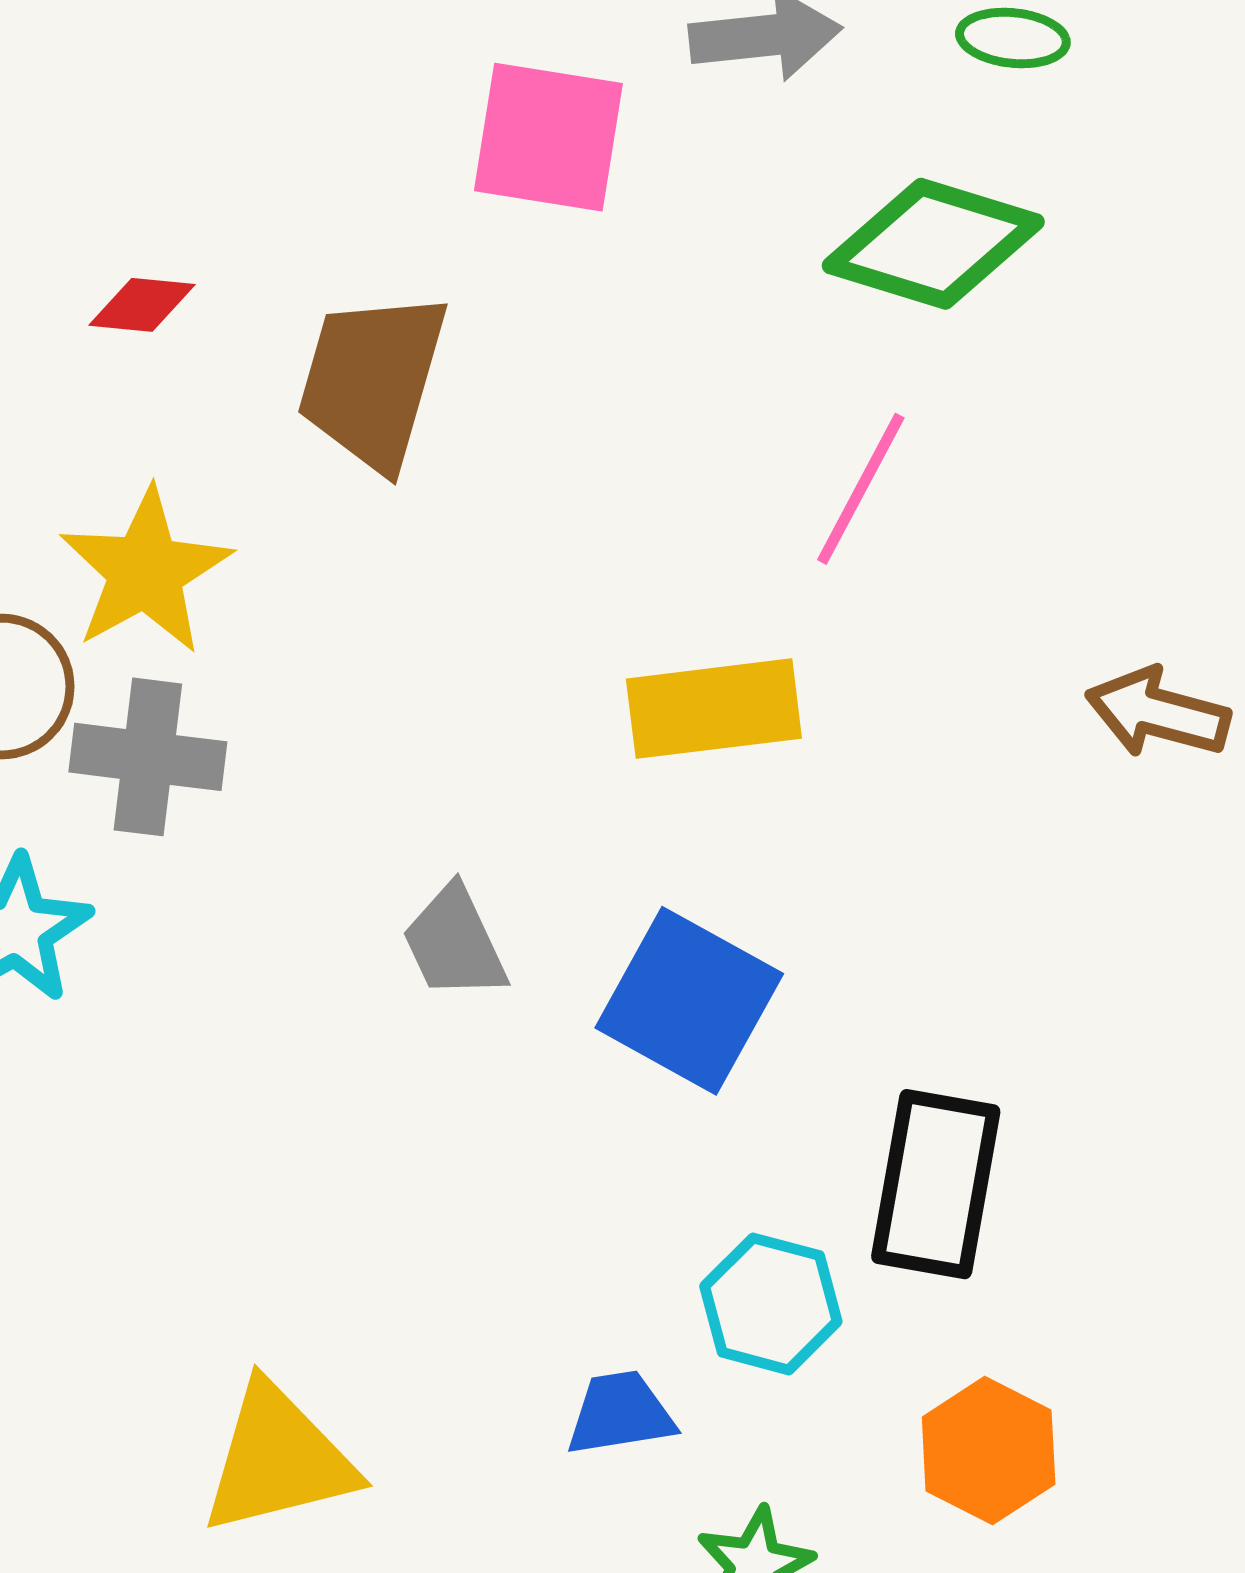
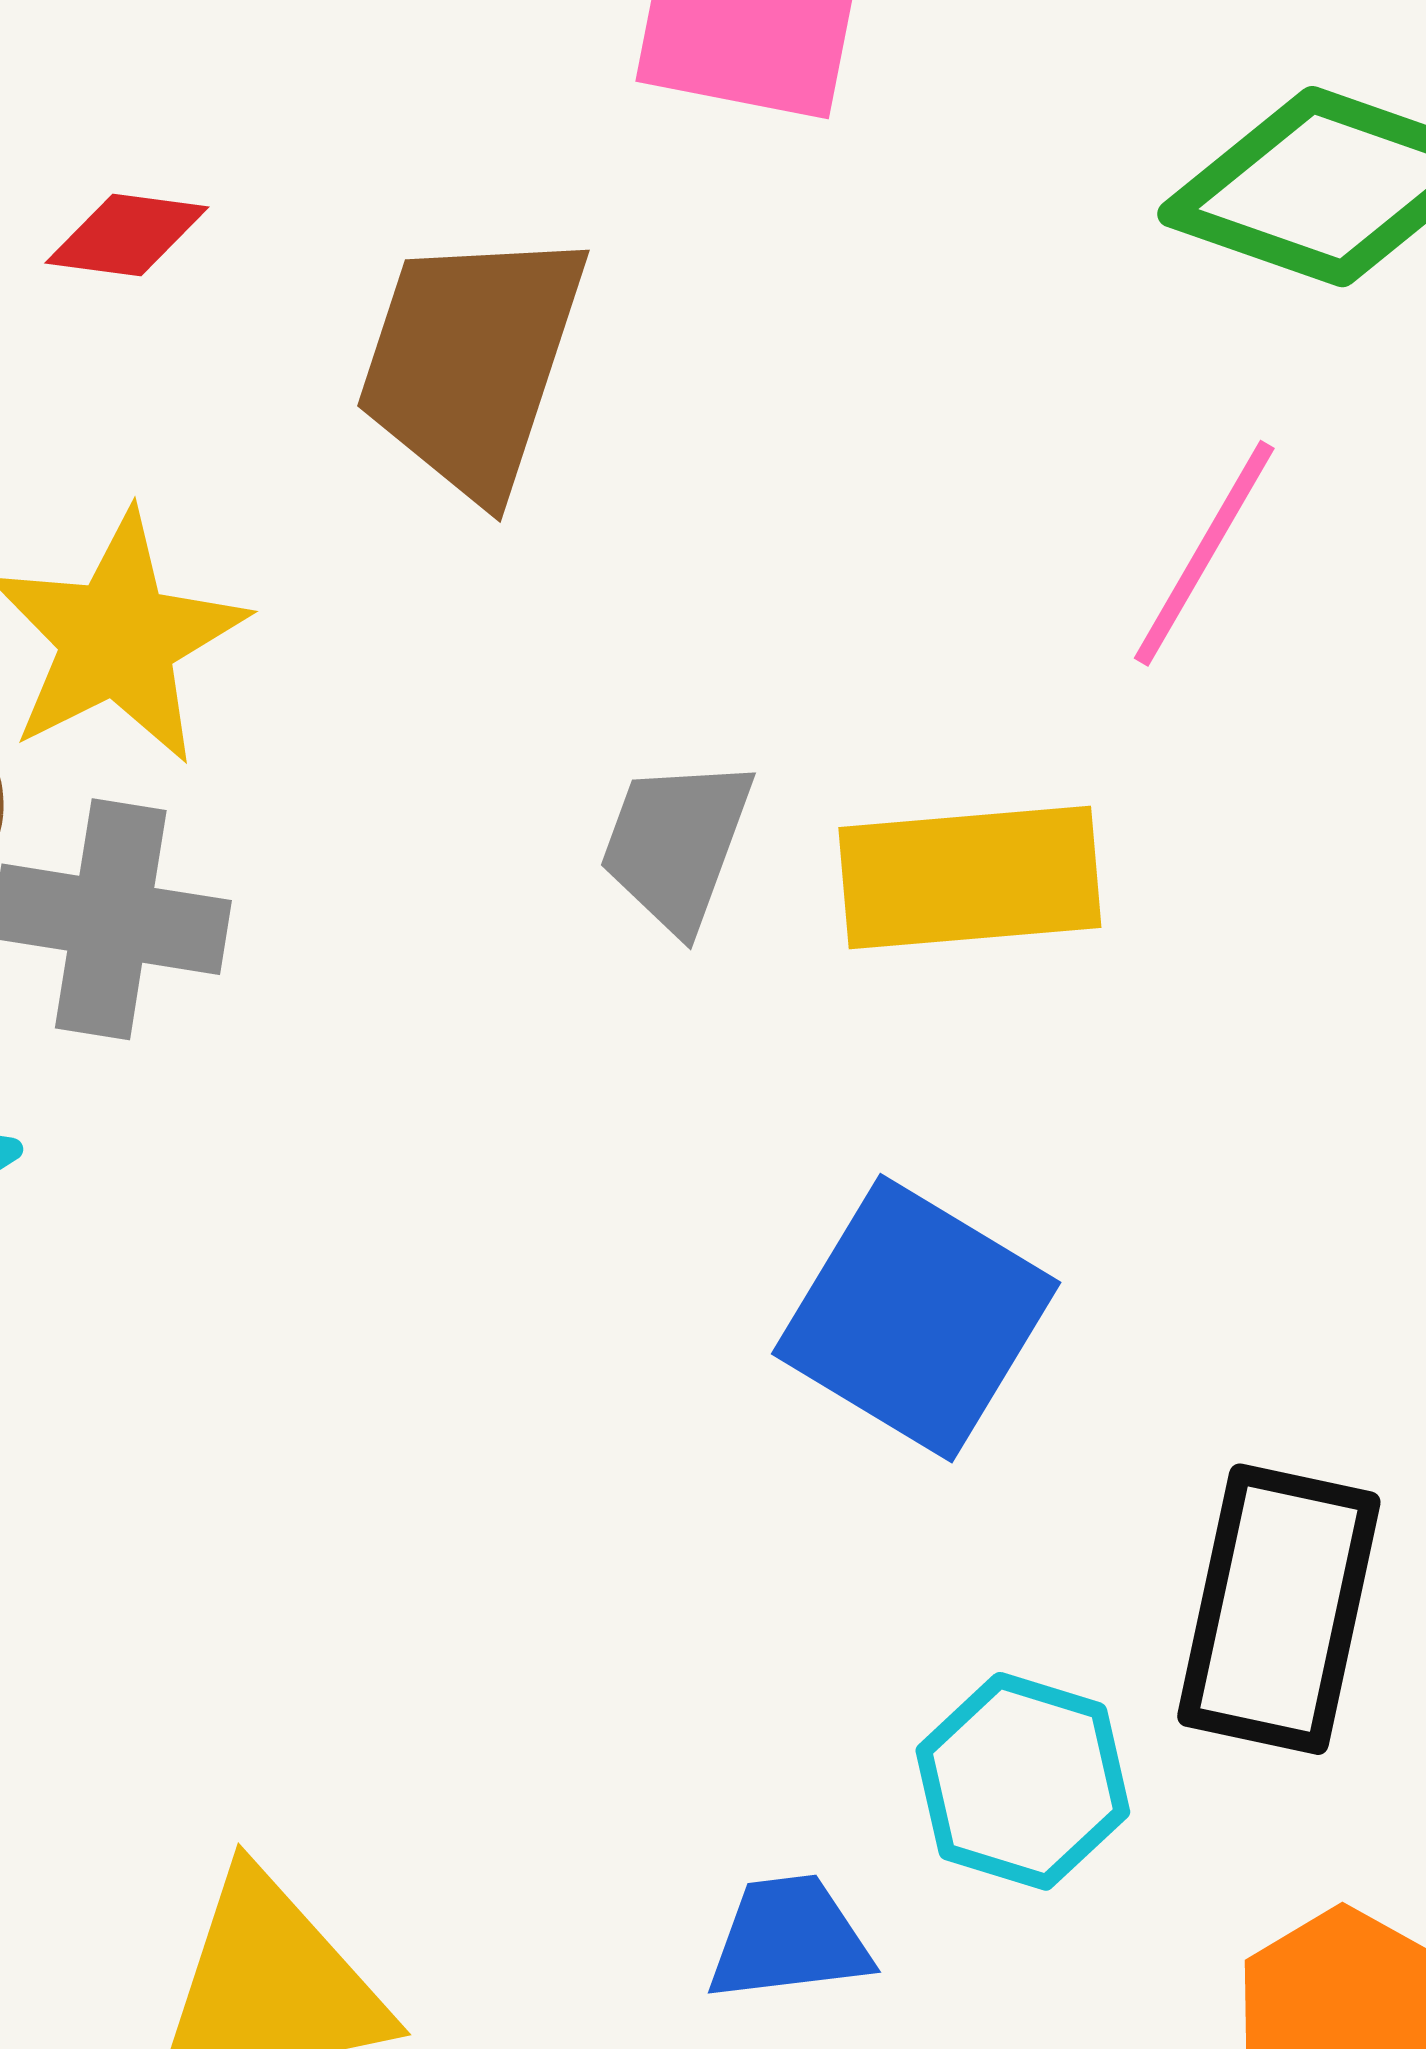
gray trapezoid: (455, 943) -> (676, 844), moved, turned 43

